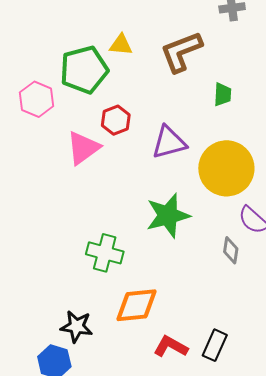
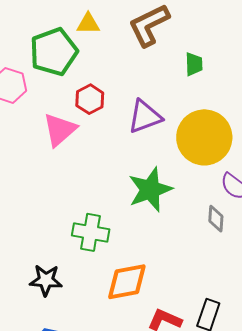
black star: (77, 326) -> (46, 280), moved

